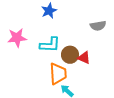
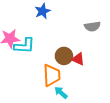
cyan L-shape: (50, 45) -> (24, 46), moved

